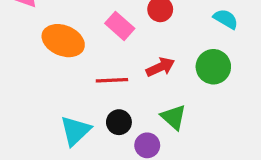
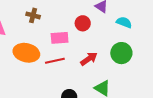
pink rectangle: (120, 26) -> (60, 38), turned -36
red line: (112, 80) -> (55, 61), moved

